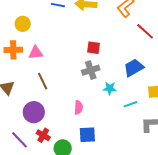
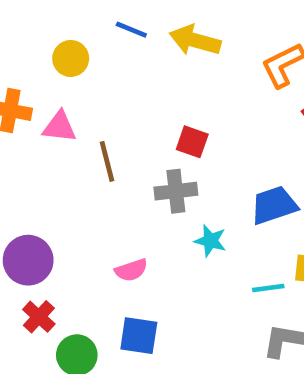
yellow circle: (23, 24) -> (71, 58), moved
brown line: (43, 81) -> (107, 161), moved
cyan line: (130, 104) -> (268, 288), moved
pink semicircle: (79, 108) -> (131, 270), turned 56

